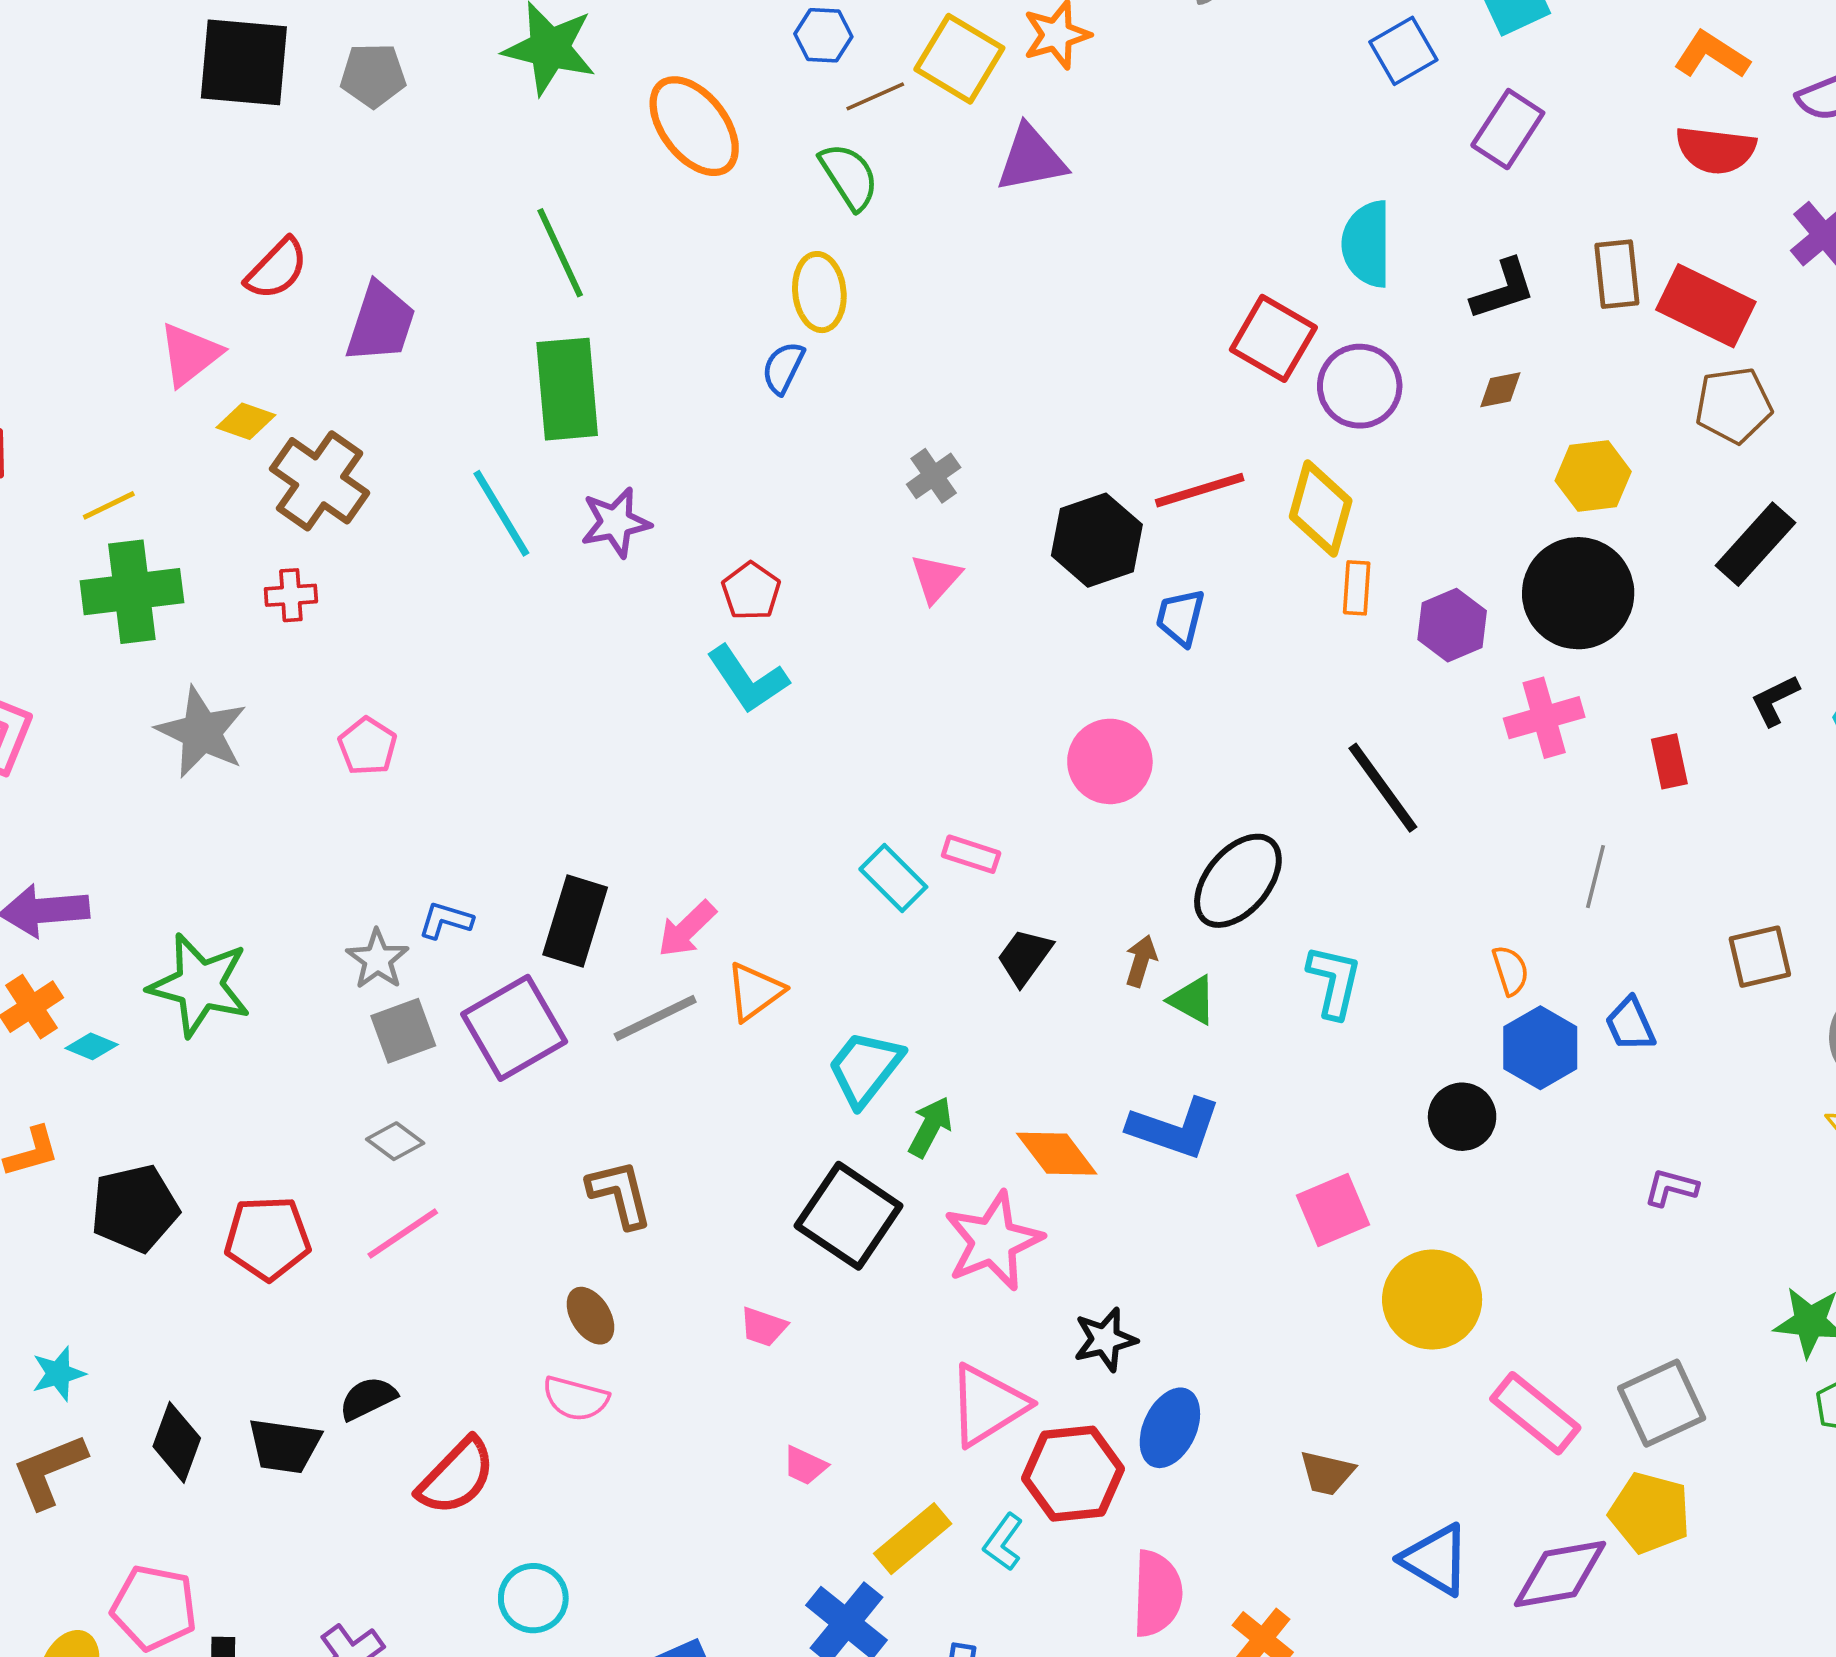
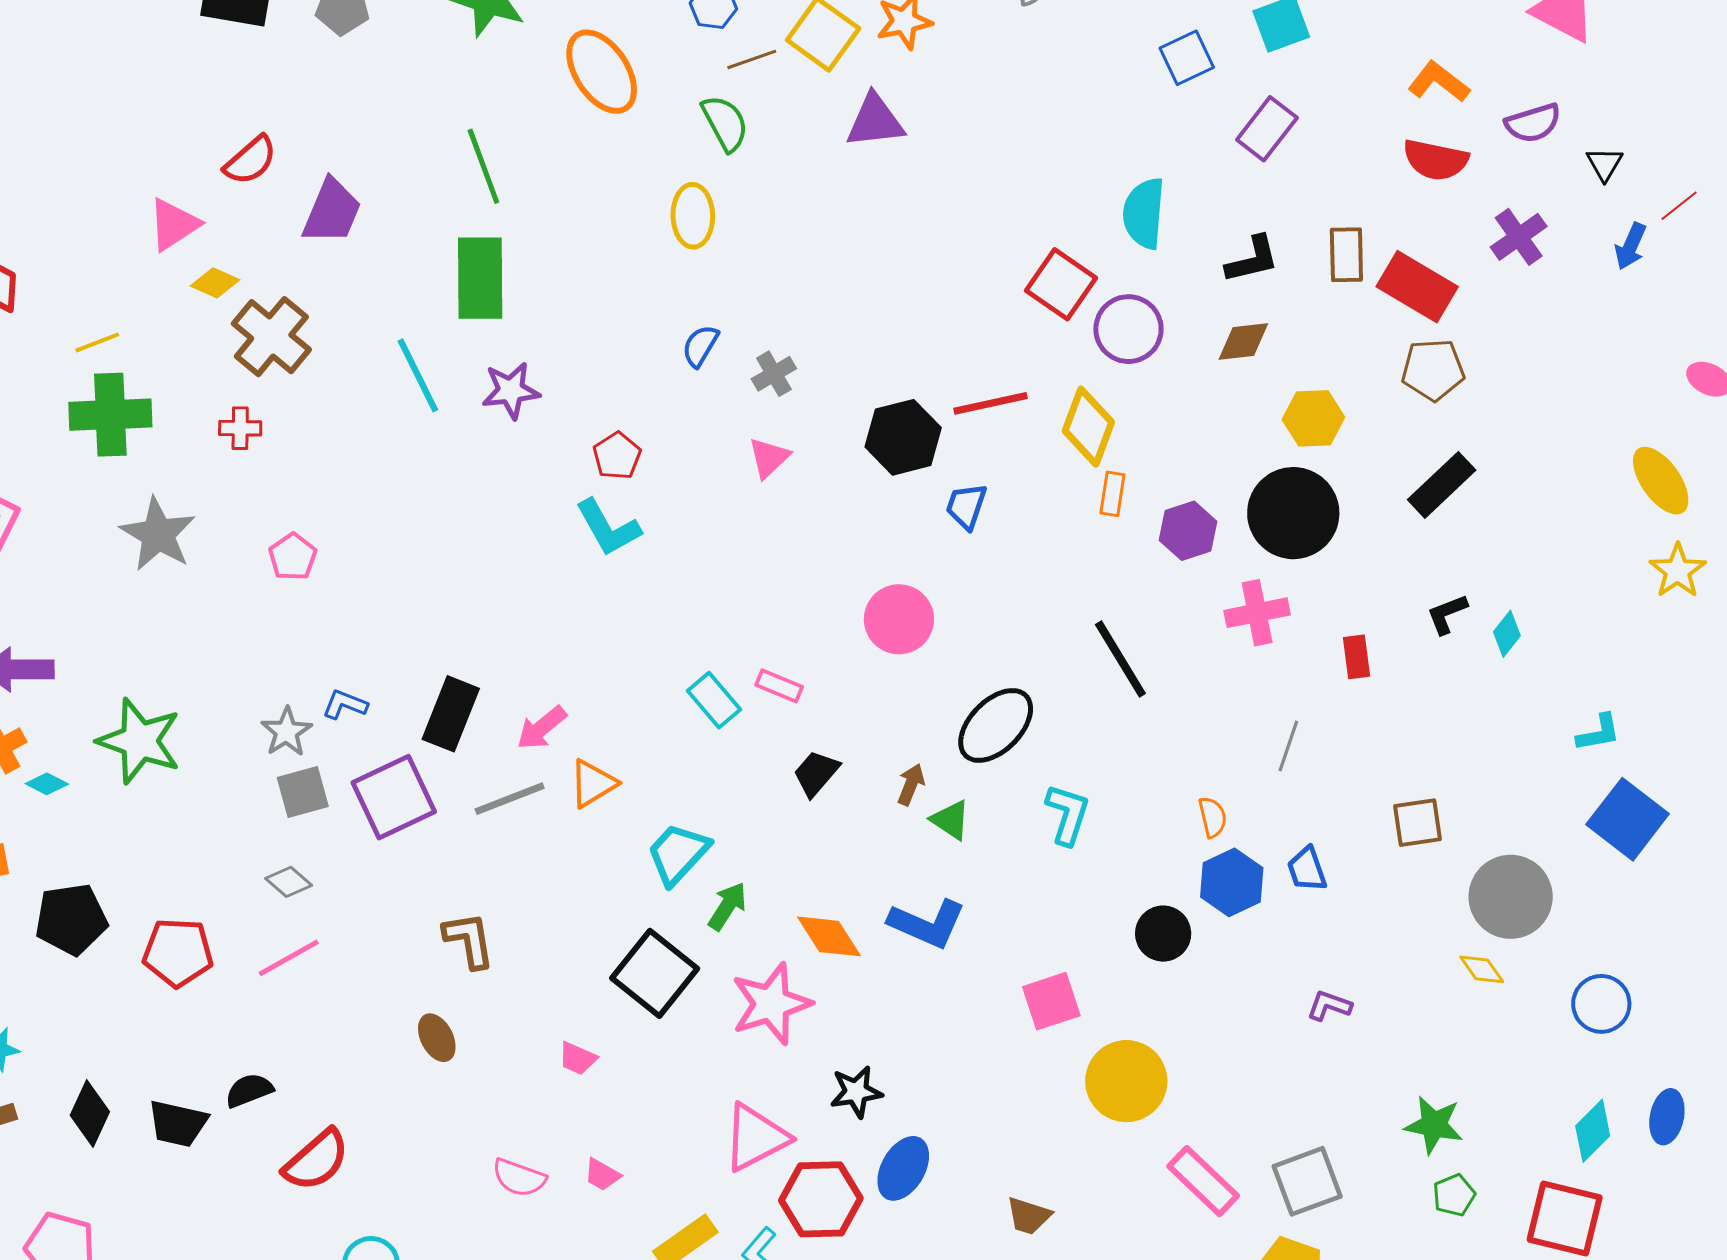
blue semicircle: (783, 368) -> (700, 346), moved
brown diamond: (1500, 390) -> (1243, 341), size x1.4
pink semicircle: (576, 1399) -> (519, 1178), moved

